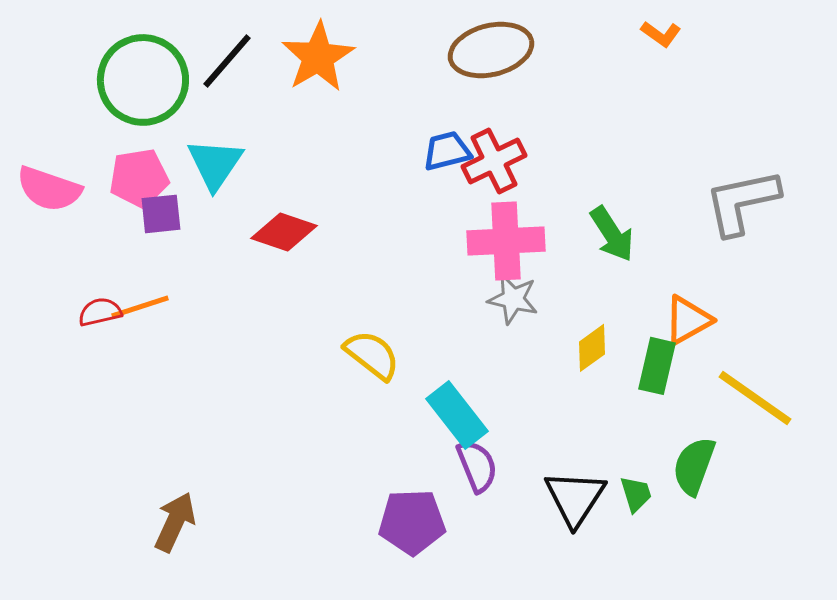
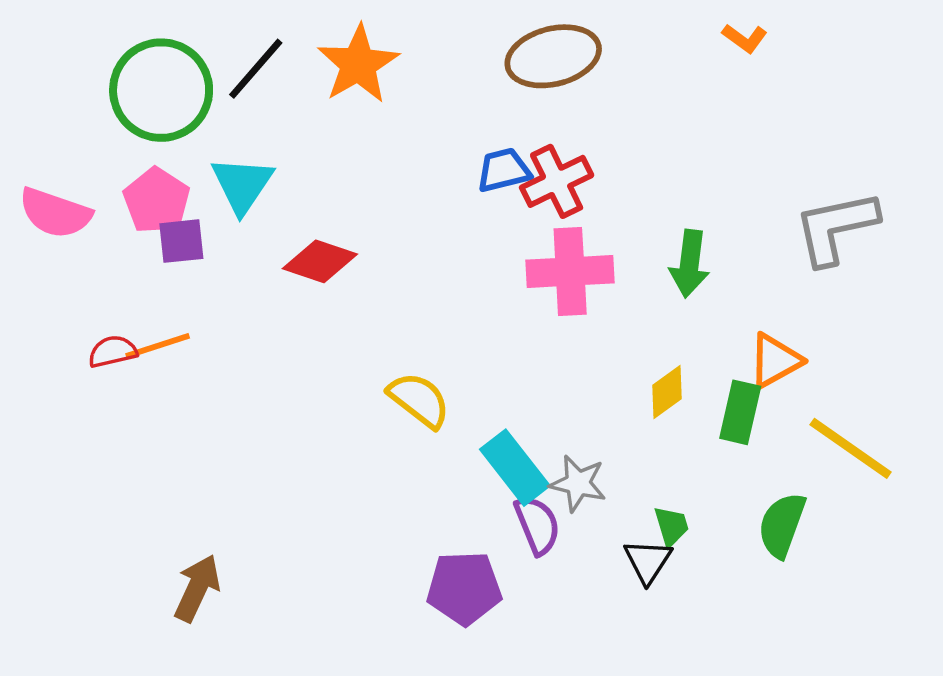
pink pentagon: (139, 178) -> (157, 201), turned -30
green arrow: (612, 234) -> (689, 264), turned 40
gray star: (513, 299) -> (578, 483), moved
green trapezoid: (636, 494) -> (671, 526), moved
black triangle: (575, 498) -> (648, 561), size x0.7

